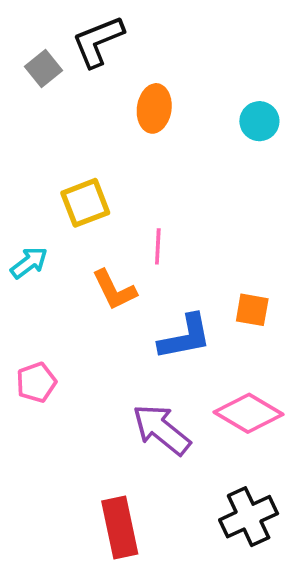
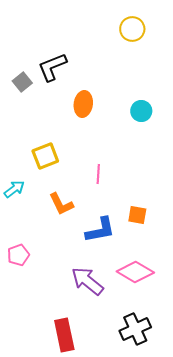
pink line: (158, 246) -> (98, 174), moved

